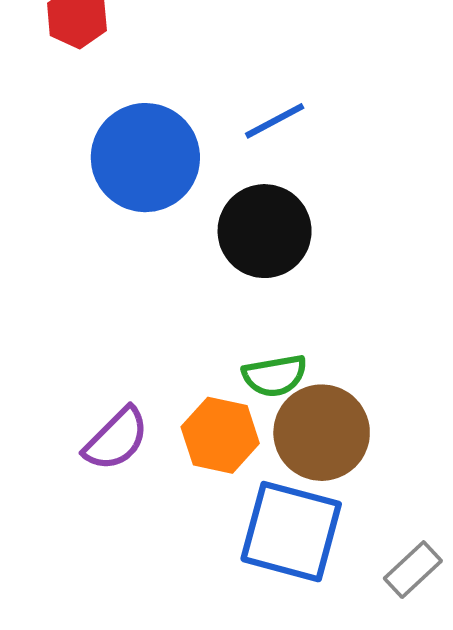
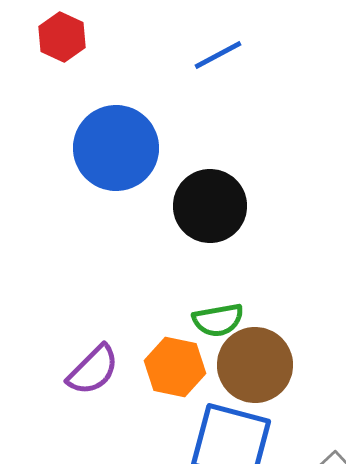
blue line: (275, 121) -> (218, 55), moved

